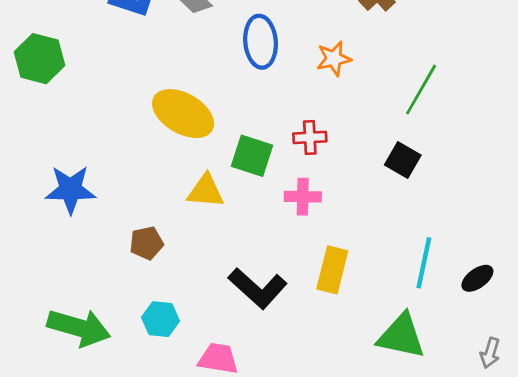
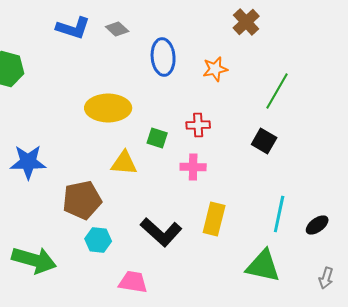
yellow ellipse: (183, 114) -> (108, 108), turned -30
green square: (252, 156) -> (157, 138), size x0.7
brown pentagon: (146, 243) -> (82, 200), size x1.6
cyan hexagon: (161, 319) -> (98, 240), moved

